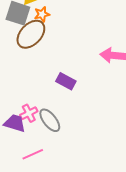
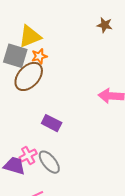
purple rectangle: (66, 81) -> (52, 123), moved

